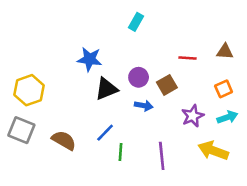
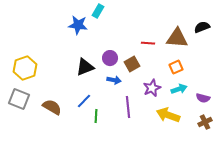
cyan rectangle: (136, 22) -> (98, 11), moved
brown triangle: (225, 52) -> (177, 38), size x1.6
blue star: (90, 59) -> (78, 25), moved
purple line: (162, 156) -> (128, 107), moved

